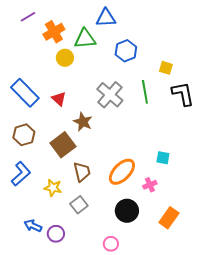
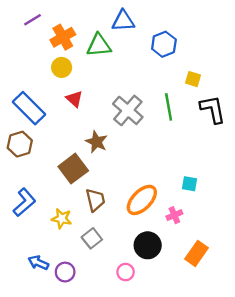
blue hexagon: (126, 51) -> (164, 44), moved
yellow circle: (65, 58) -> (62, 67), moved
red triangle: (59, 99) -> (74, 99), moved
brown hexagon: (24, 135) -> (20, 144), moved
pink circle: (111, 244) -> (126, 272), moved

